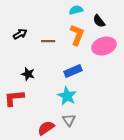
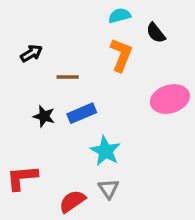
brown line: (48, 41) -> (68, 77), moved
pink ellipse: (104, 46) -> (170, 99), moved
blue rectangle: (73, 71) -> (82, 113), moved
red L-shape: (14, 98) -> (22, 178), moved

